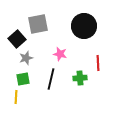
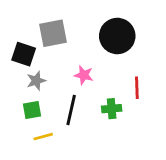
black square: (17, 39) -> (24, 54), turned -30
yellow line: (16, 97) -> (43, 137), moved, turned 72

